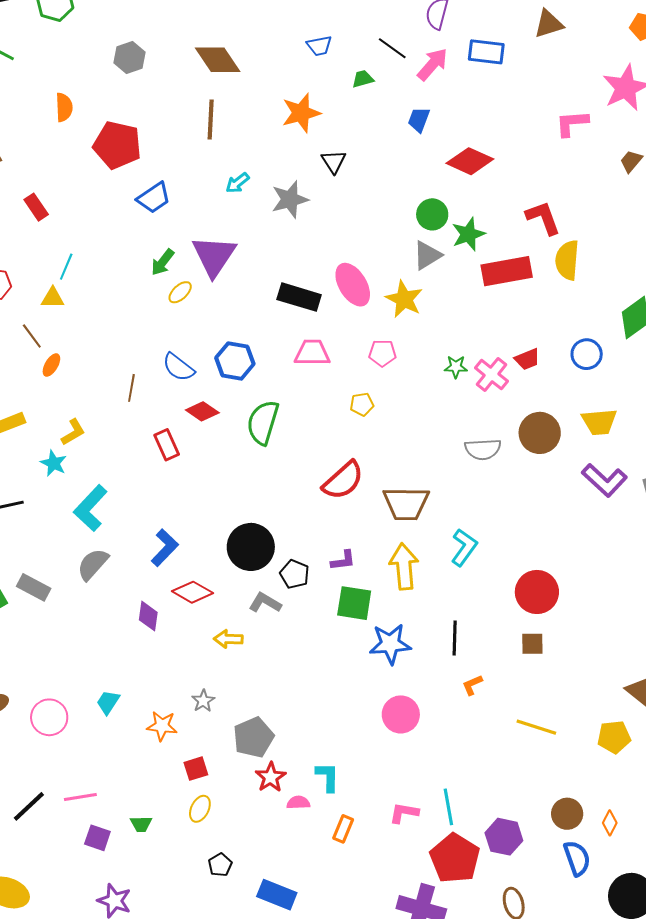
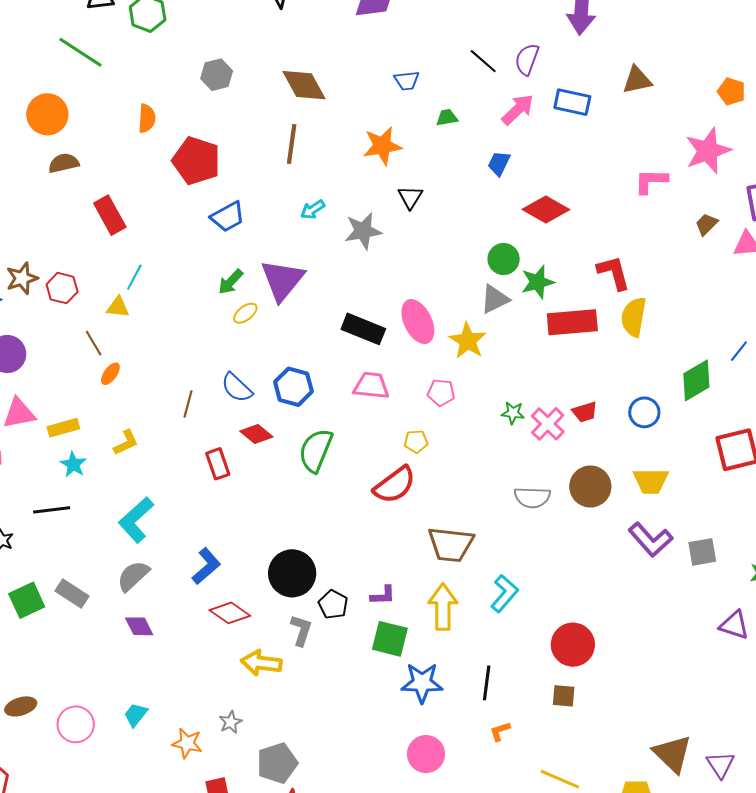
black line: (392, 48) -> (483, 61), moved
red rectangle: (36, 207) -> (110, 215), size x1.4
cyan star: (54, 463) -> (73, 464), moved
red semicircle: (343, 480) -> (395, 485), moved
gray L-shape: (265, 603) -> (301, 630), turned 72
purple diamond: (148, 616) -> (139, 626), moved, turned -40
yellow arrow: (228, 639) -> (261, 663), size x1.4

